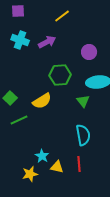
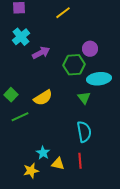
cyan cross: (20, 40) -> (21, 37), turned 30
purple arrow: (47, 42) -> (41, 53), moved
green hexagon: (60, 75) -> (74, 65), moved

